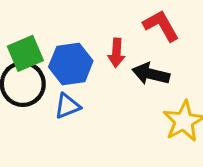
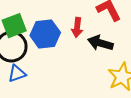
blue triangle: (67, 106) -> (17, 74), moved

